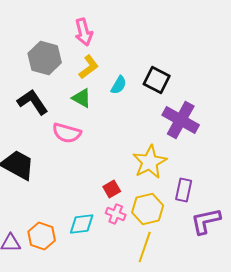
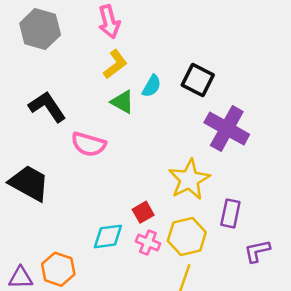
gray hexagon: (45, 58) -> (40, 29), moved
green triangle: (82, 98) -> (123, 102), moved
purple L-shape: (206, 221) -> (257, 251), size x0.7
cyan diamond: (82, 224) -> (108, 236), moved

